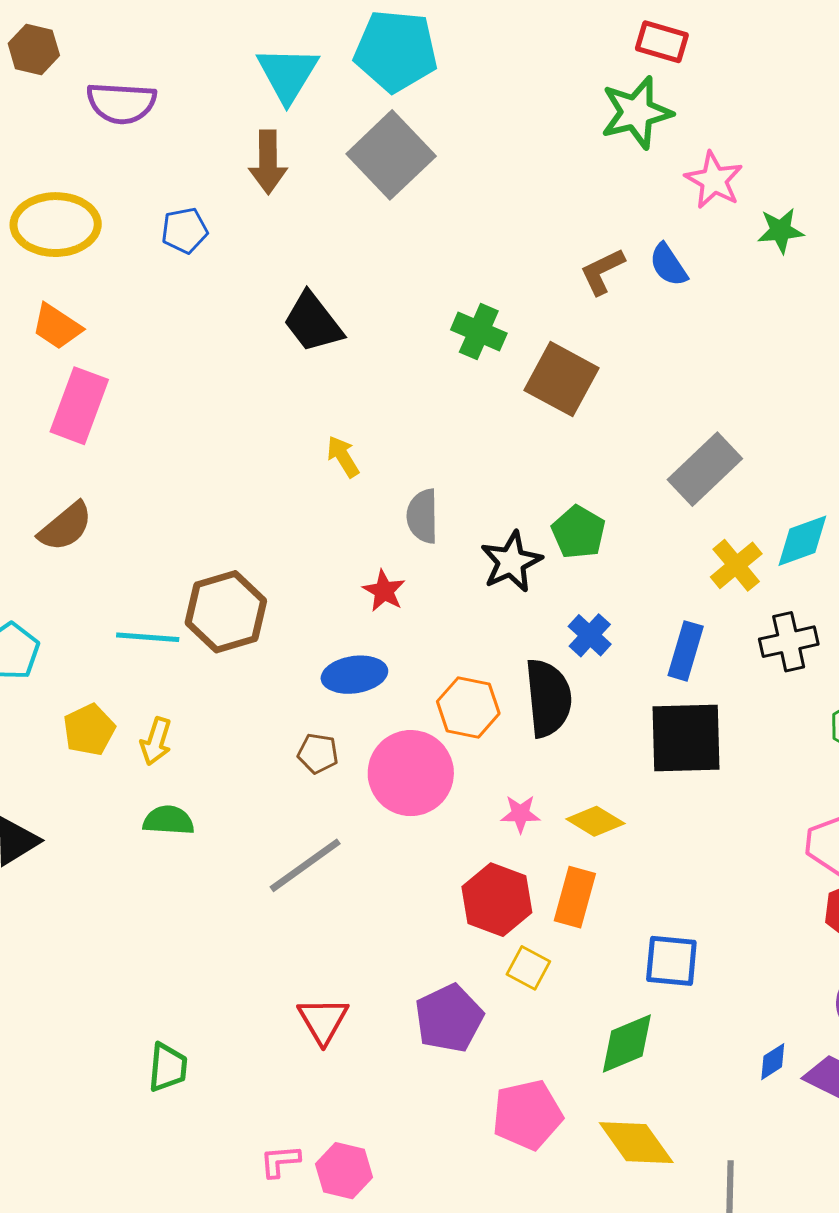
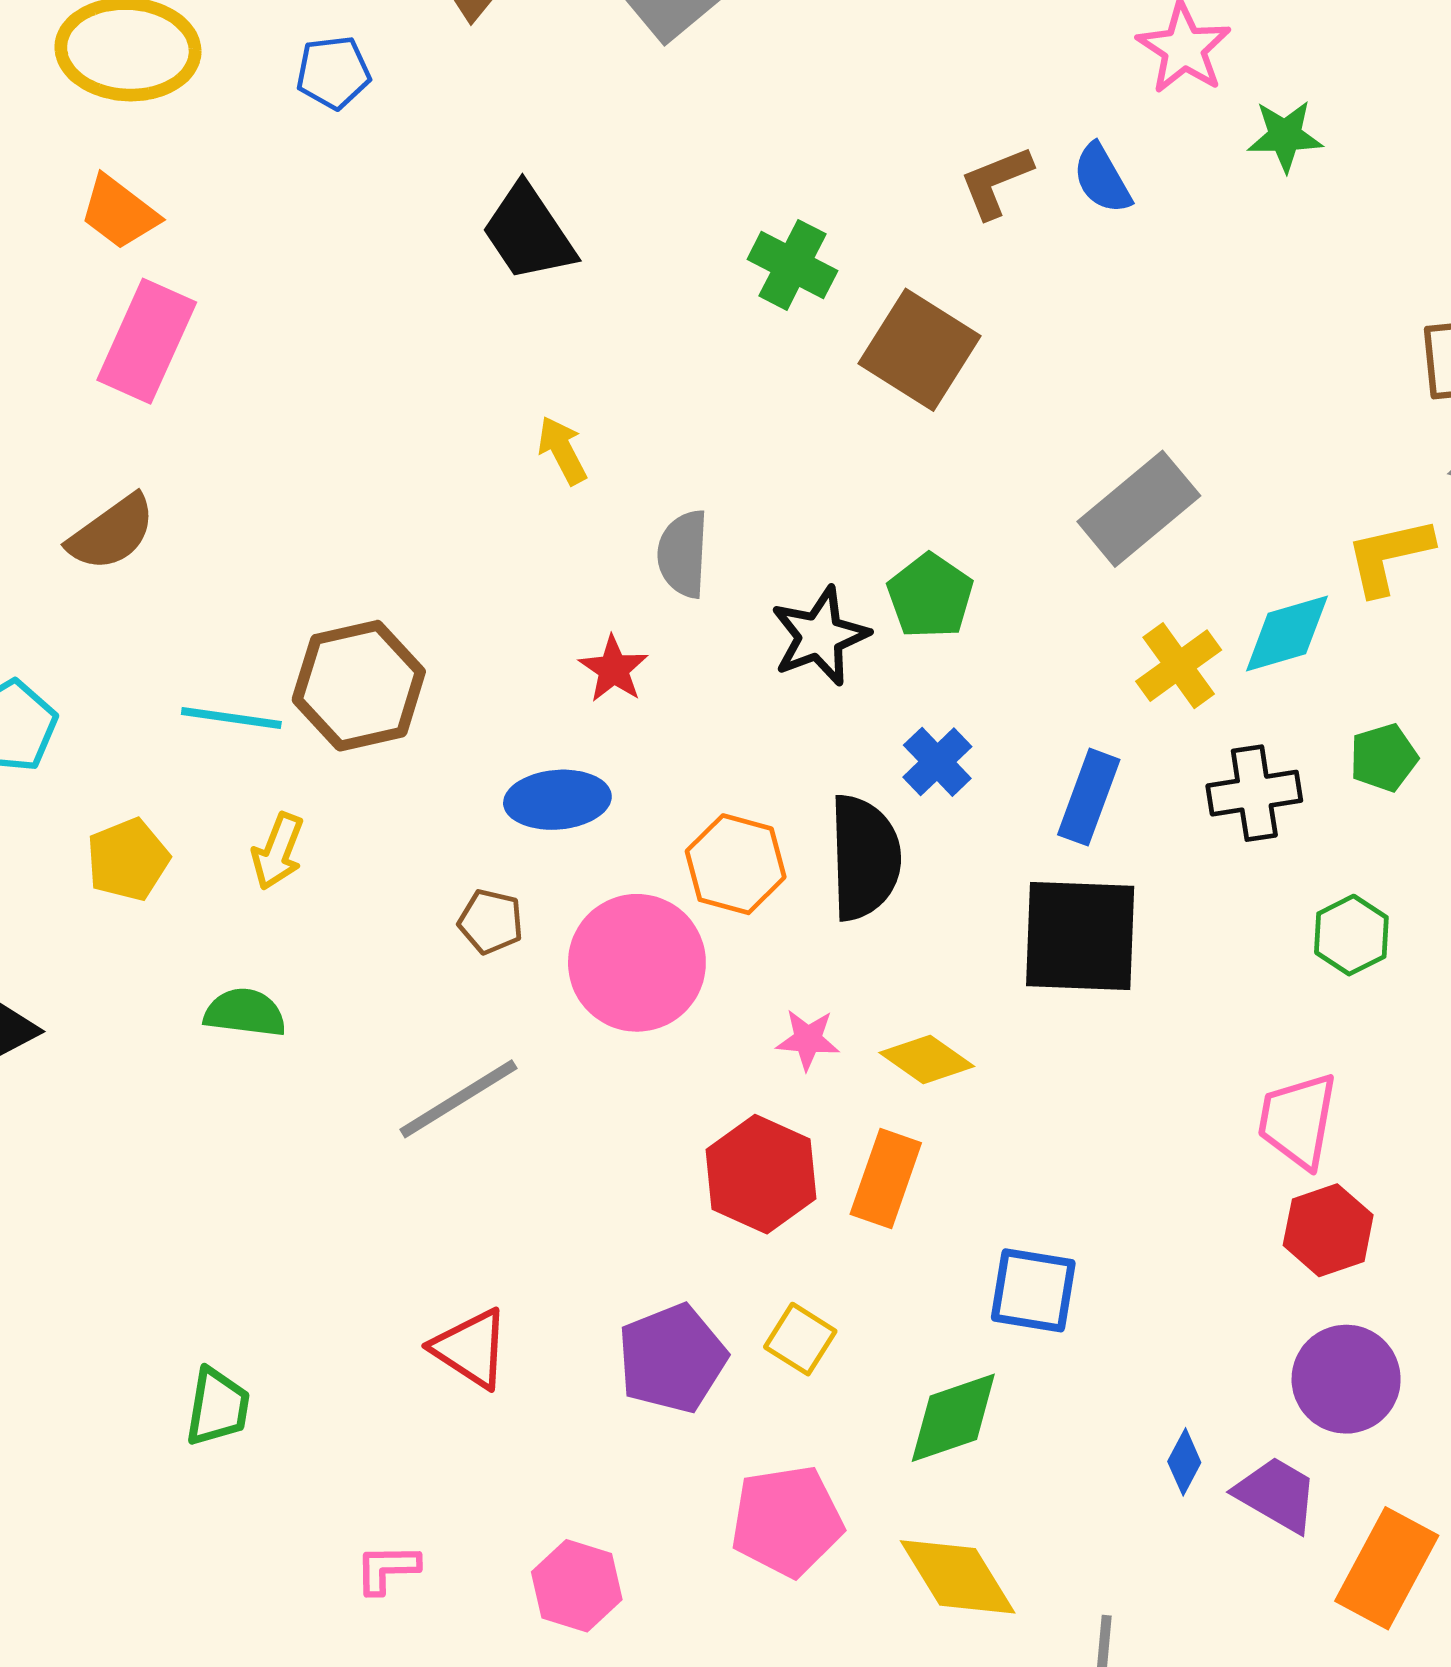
yellow arrow: (156, 741) -> (278, 851), moved
yellow square: (528, 968) -> (800, 1339), moved
red triangle: (323, 1020) -> (471, 1349), turned -30
blue diamond: (773, 1062) -> (1184, 1462), turned -33
pink hexagon: (344, 1171) -> (577, 1586), moved

